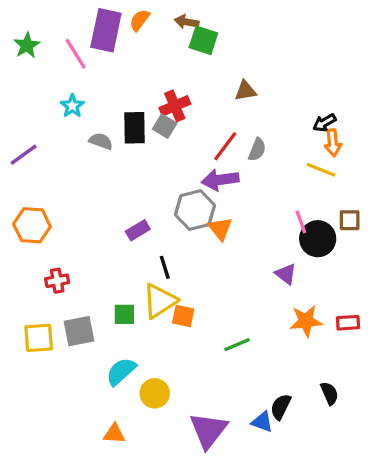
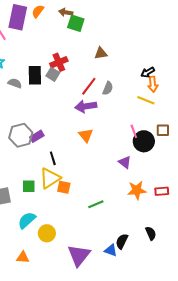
gray hexagon: (195, 210) -> (21, 135), moved

